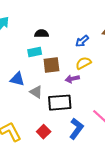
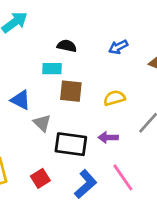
blue arrow: (82, 41) -> (118, 47), moved
purple arrow: (72, 79) -> (108, 137), moved

